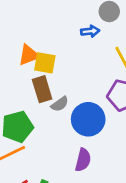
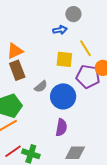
yellow square: (45, 63) -> (64, 59), moved
brown rectangle: (42, 89) -> (17, 70), moved

